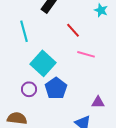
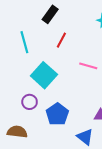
red line: (73, 30) -> (61, 40), moved, turned 70
blue pentagon: (56, 88) -> (57, 114), moved

